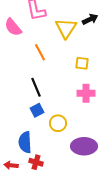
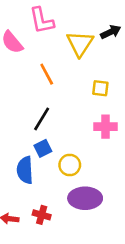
black line: (36, 87) -> (42, 119), turned 54
blue semicircle: (25, 142) -> (25, 170), moved
purple ellipse: (84, 146) -> (85, 198), moved

